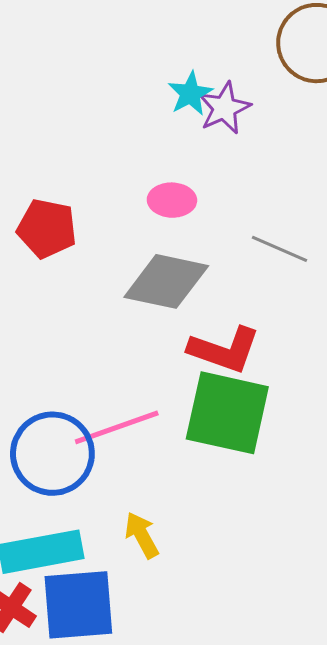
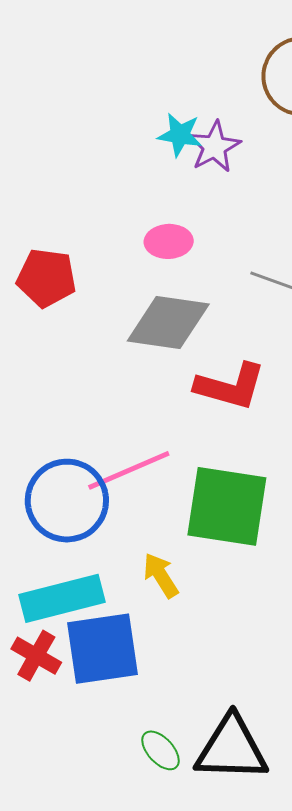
cyan star: (190, 94) -> (180, 135), turned -30
green square: (227, 413) -> (227, 506), moved

